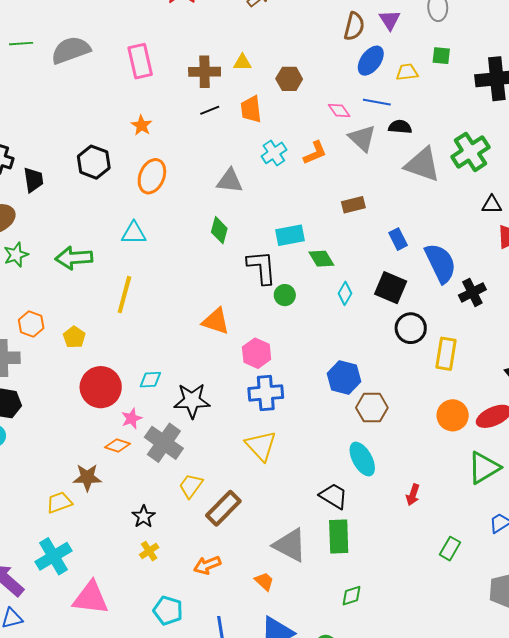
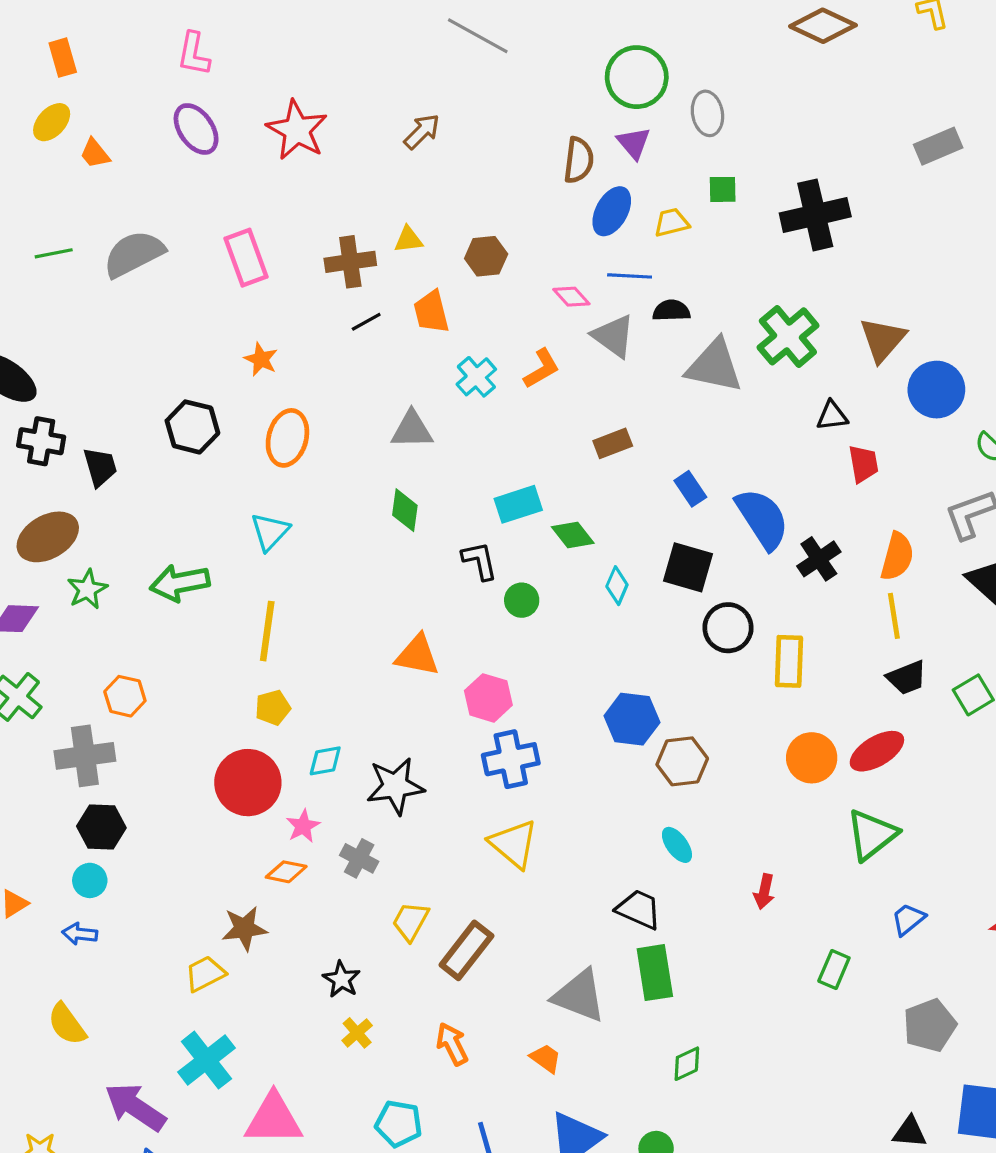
cyan triangle: (134, 233) -> (270, 532), turned -40
black L-shape: (262, 267) -> (480, 561), size x0.7
yellow pentagon: (74, 337) -> (273, 708), moved, turned 30
gray cross: (164, 443) -> (359, 858), size x0.6
cyan ellipse: (362, 459) -> (677, 845), size x0.7
orange arrow: (207, 565) -> (452, 1044), turned 92

